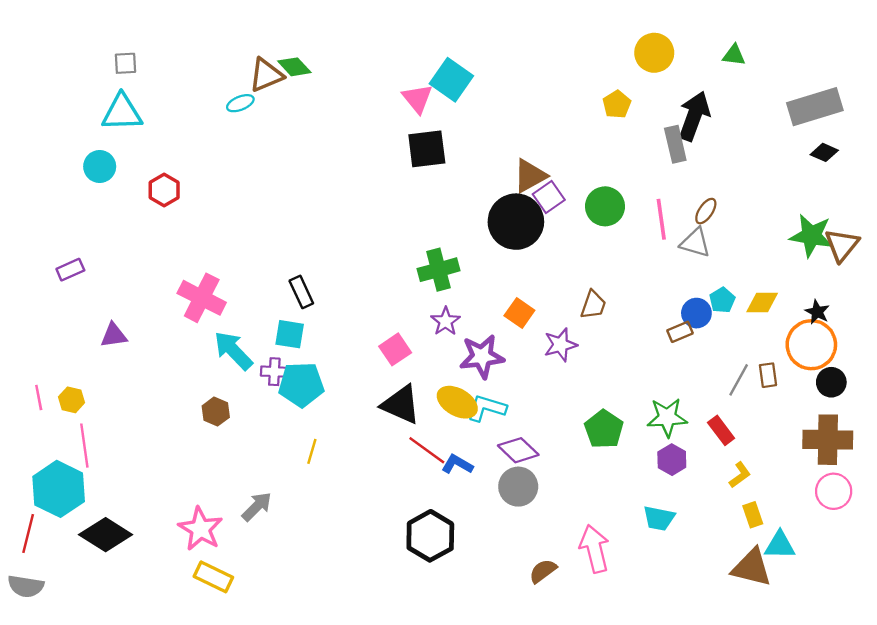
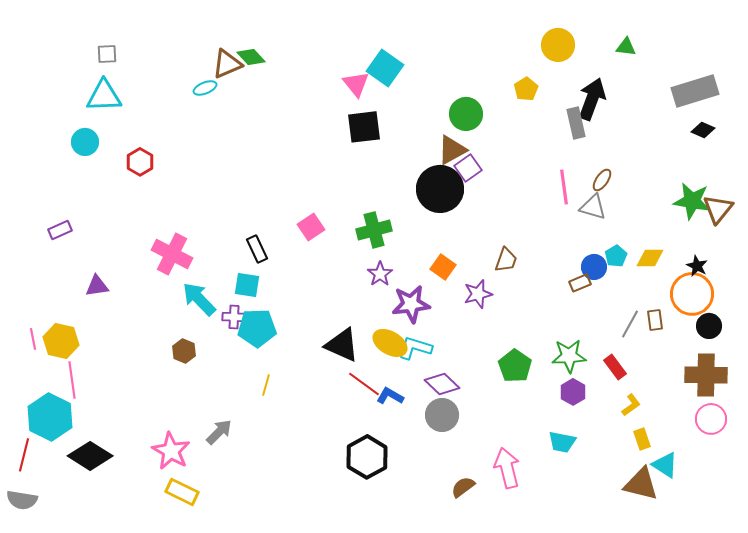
green circle: (605, 206) -> (466, 114), moved
pink square: (395, 349) -> (311, 227), moved
yellow hexagon: (72, 400) -> (61, 341), size x1.6
cyan triangle: (780, 545) -> (665, 465), turned 32

